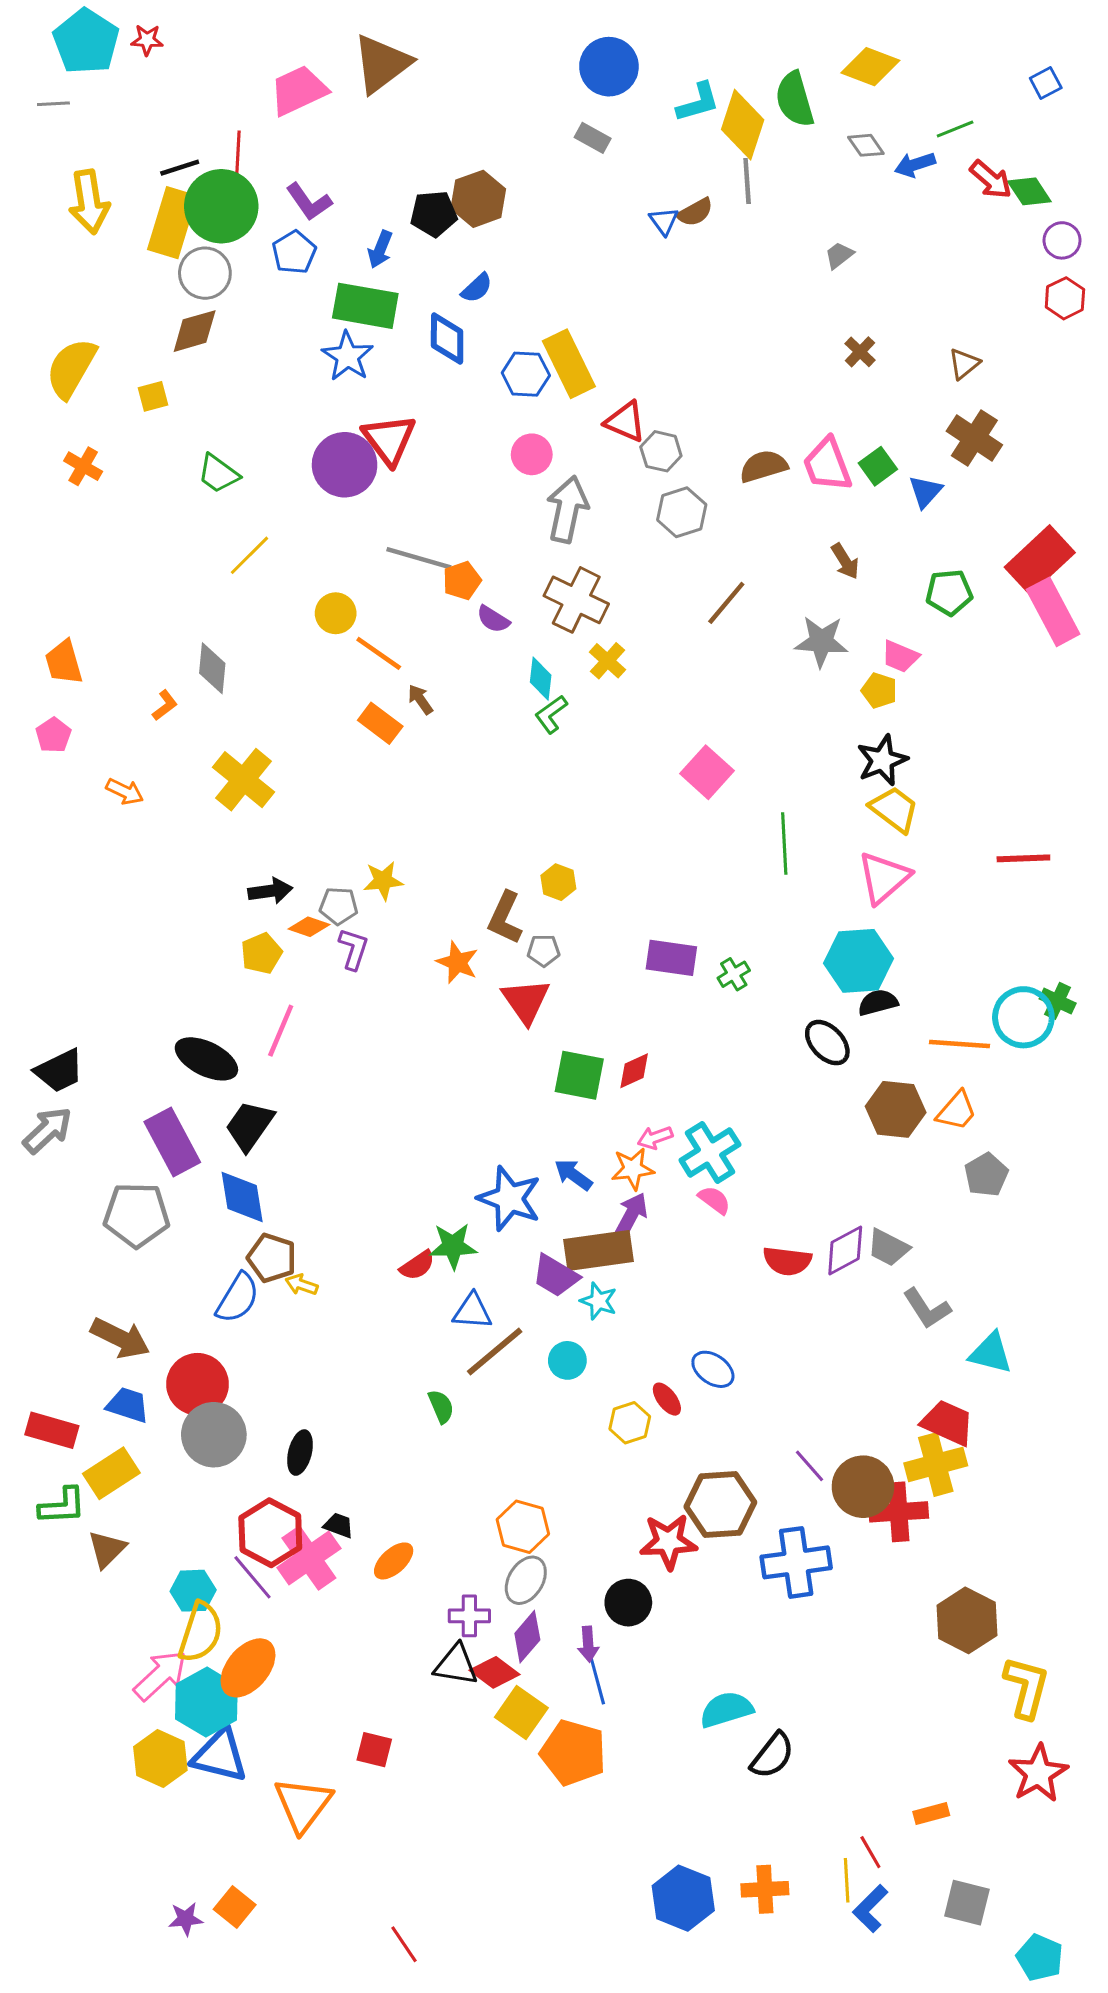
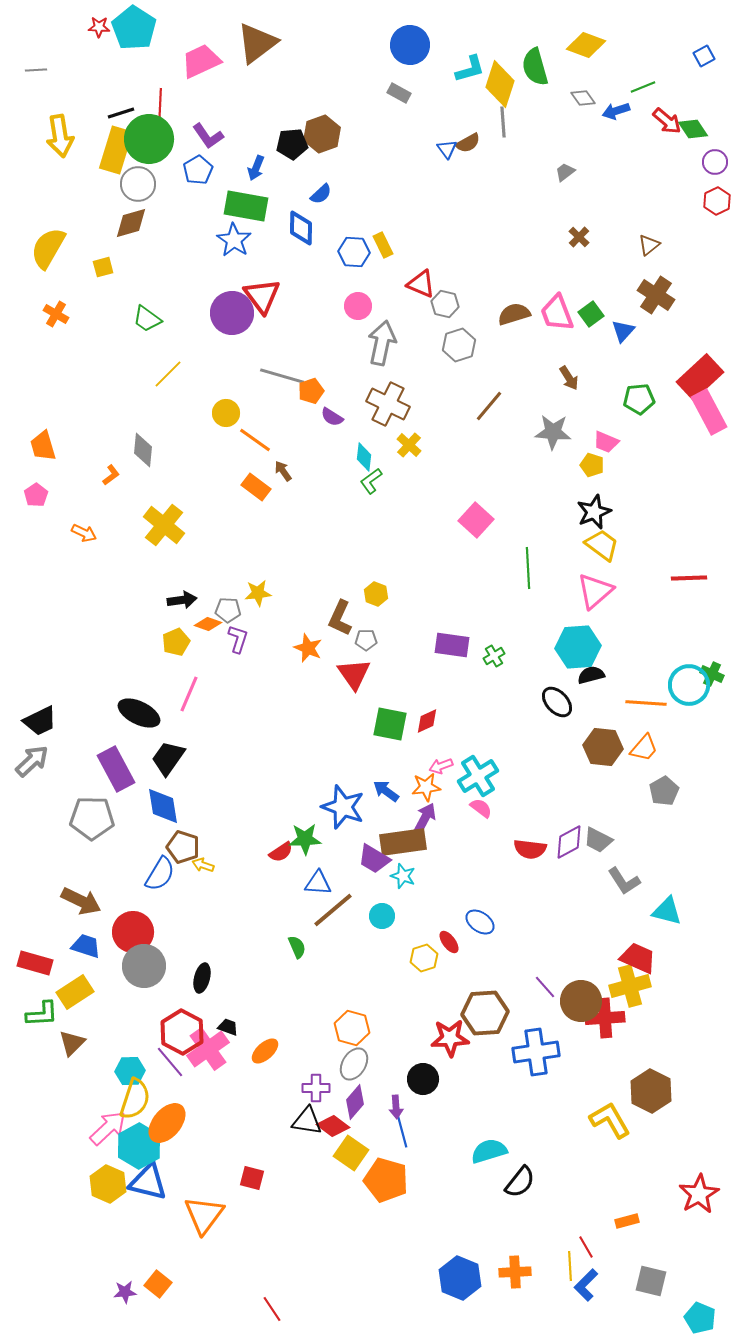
cyan pentagon: (86, 41) -> (134, 28), moved
yellow rectangle: (569, 364) -> (383, 245), size x0.6
yellow L-shape: (1026, 1687) -> (610, 1120), moved, turned -45

